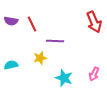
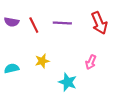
purple line: (55, 41) -> (62, 23), moved
pink arrow: (94, 74) -> (91, 62), moved

